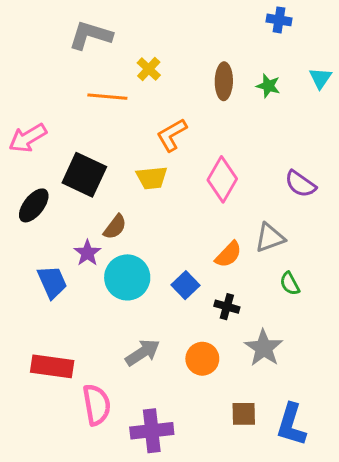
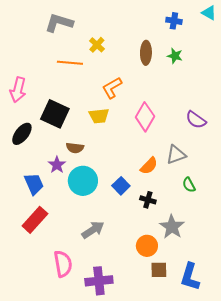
blue cross: (279, 20) -> (174, 21), moved
cyan triangle: (320, 78) -> (209, 13), moved, turned -35
pink arrow: (28, 138) -> (18, 90), turned -45
brown semicircle: (115, 227) -> (75, 148), turned 60
orange circle: (202, 359) -> (147, 246), moved
red rectangle: (52, 366) -> (35, 220), moved, turned -56

